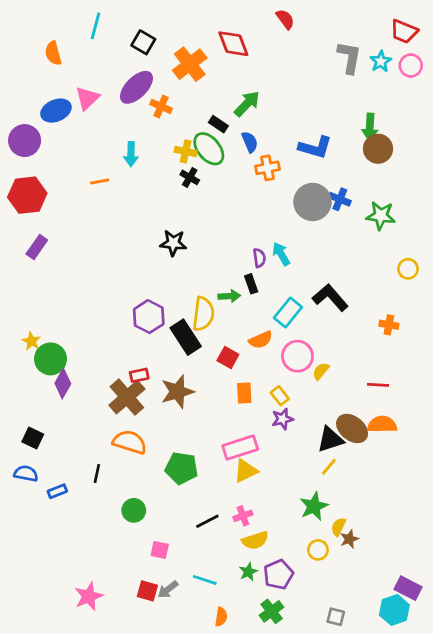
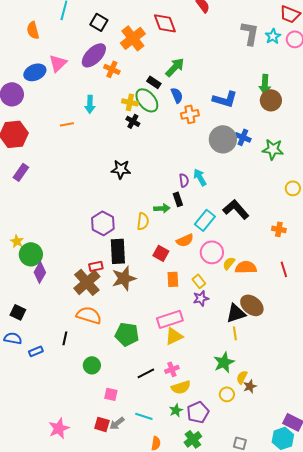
yellow semicircle: (203, 314) -> (143, 221), size x0.7
black rectangle: (186, 337) -> (118, 251), moved, turned 30
red line: (378, 385) -> (284, 269), moved, turned 70
orange semicircle: (382, 424) -> (246, 267), moved
yellow line: (329, 467) -> (235, 333), turned -48

